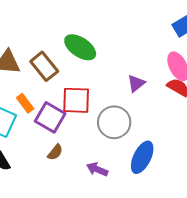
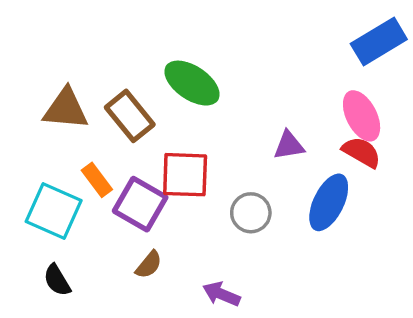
purple triangle: (136, 83) -> (289, 145), turned 30
gray circle: (114, 122) -> (251, 213), size x0.7
blue ellipse: (142, 157) -> (329, 202), moved

